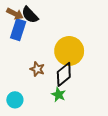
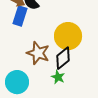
brown star: (37, 69) -> (38, 53), size x1.6
cyan circle: (15, 100) -> (17, 82), size x1.5

